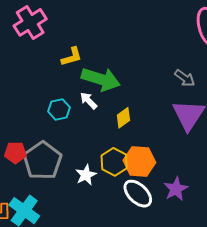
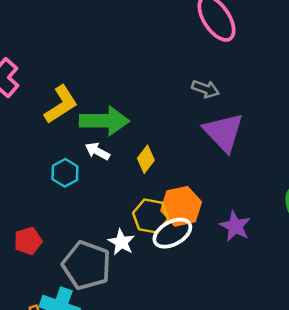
yellow L-shape: (72, 57) -> (61, 104), size x1.4
gray pentagon: (43, 161) -> (87, 265), moved
white ellipse: (138, 194) -> (172, 233), moved, turned -56

